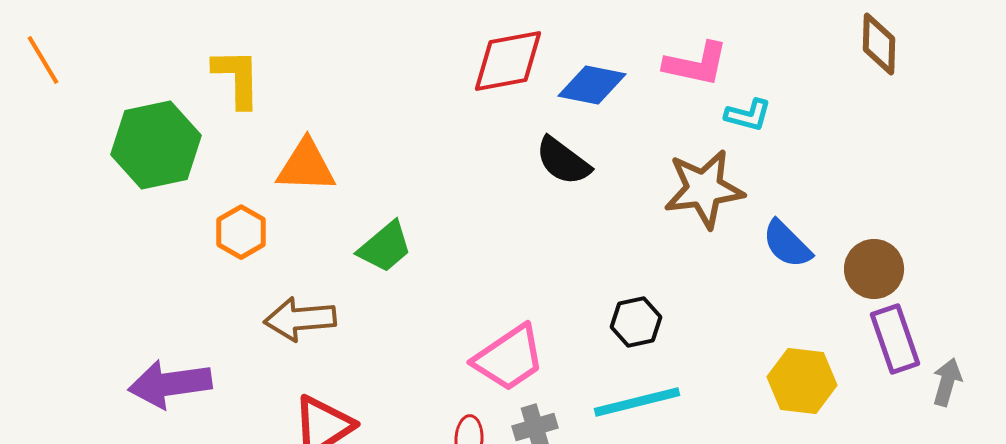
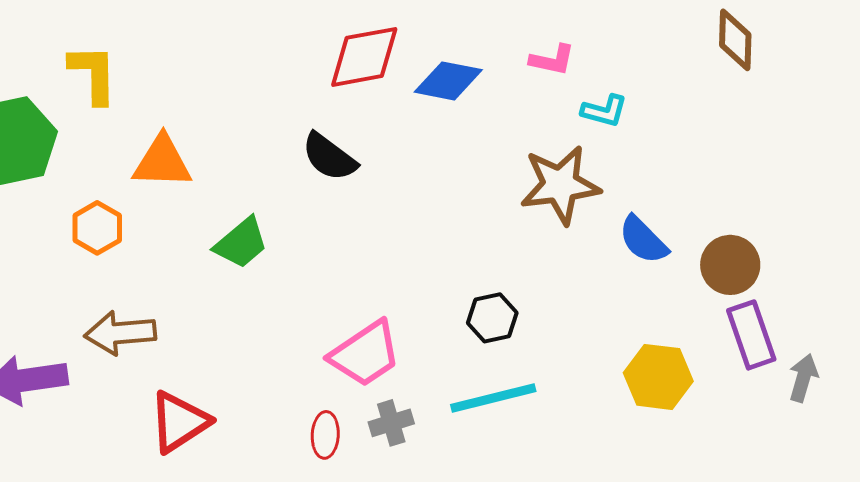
pink L-shape: (696, 64) -> (552, 60), size x0.7
black semicircle: (563, 161) -> (329, 157), moved
brown arrow: (300, 319) -> (120, 333), moved

